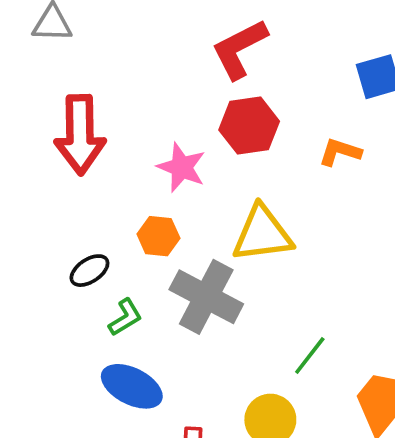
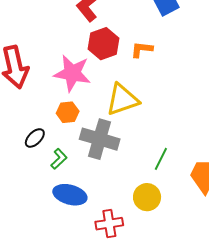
orange L-shape: (340, 152) -> (142, 49), moved
pink star: (182, 167) -> (72, 73), size x1.4

